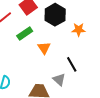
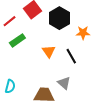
green rectangle: (25, 34) -> (17, 40), moved
black line: (72, 64) -> (71, 56), moved

